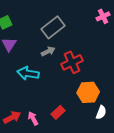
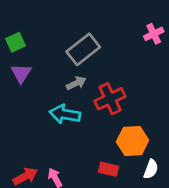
cyan arrow: (28, 73) -> (65, 114), moved
red rectangle: (58, 112) -> (109, 169), moved, turned 56

